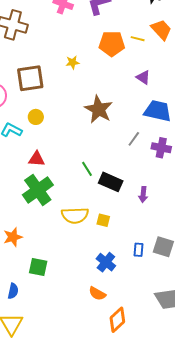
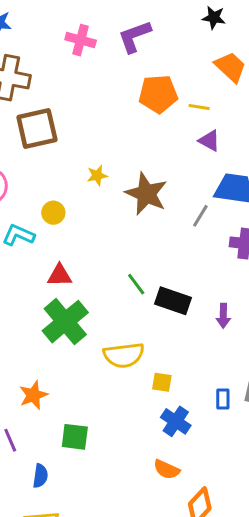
yellow line: (138, 39) -> (199, 107), moved
yellow star: (73, 62) -> (97, 176), moved
brown square: (30, 78) -> (37, 129), moved
gray line: (134, 139) -> (200, 216), moved
yellow square: (103, 220) -> (162, 382), moved

